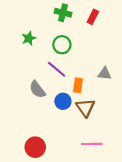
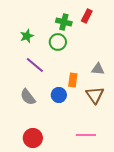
green cross: (63, 13) -> (64, 22), moved
purple line: (57, 69) -> (35, 65), moved
gray semicircle: (37, 90) -> (28, 97), moved
brown triangle: (85, 108) -> (95, 95), moved

